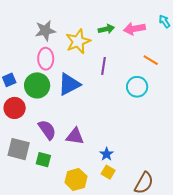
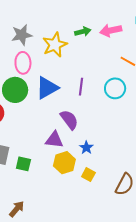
purple line: (104, 66) -> (81, 87), moved
purple semicircle: (47, 130) -> (69, 120), moved
blue star: (107, 154) -> (86, 148), moved
yellow hexagon: (76, 179) -> (64, 163), moved

